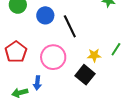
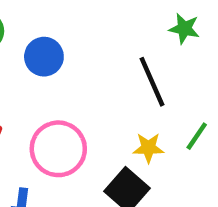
black line: (70, 26) -> (152, 82), moved

